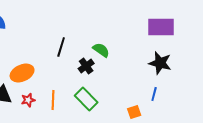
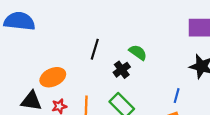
blue line: (154, 94) -> (177, 96), moved

